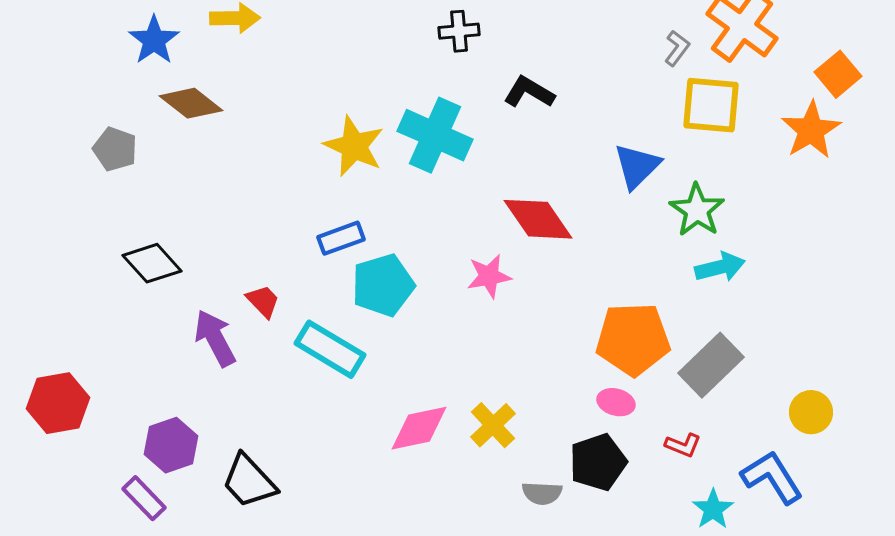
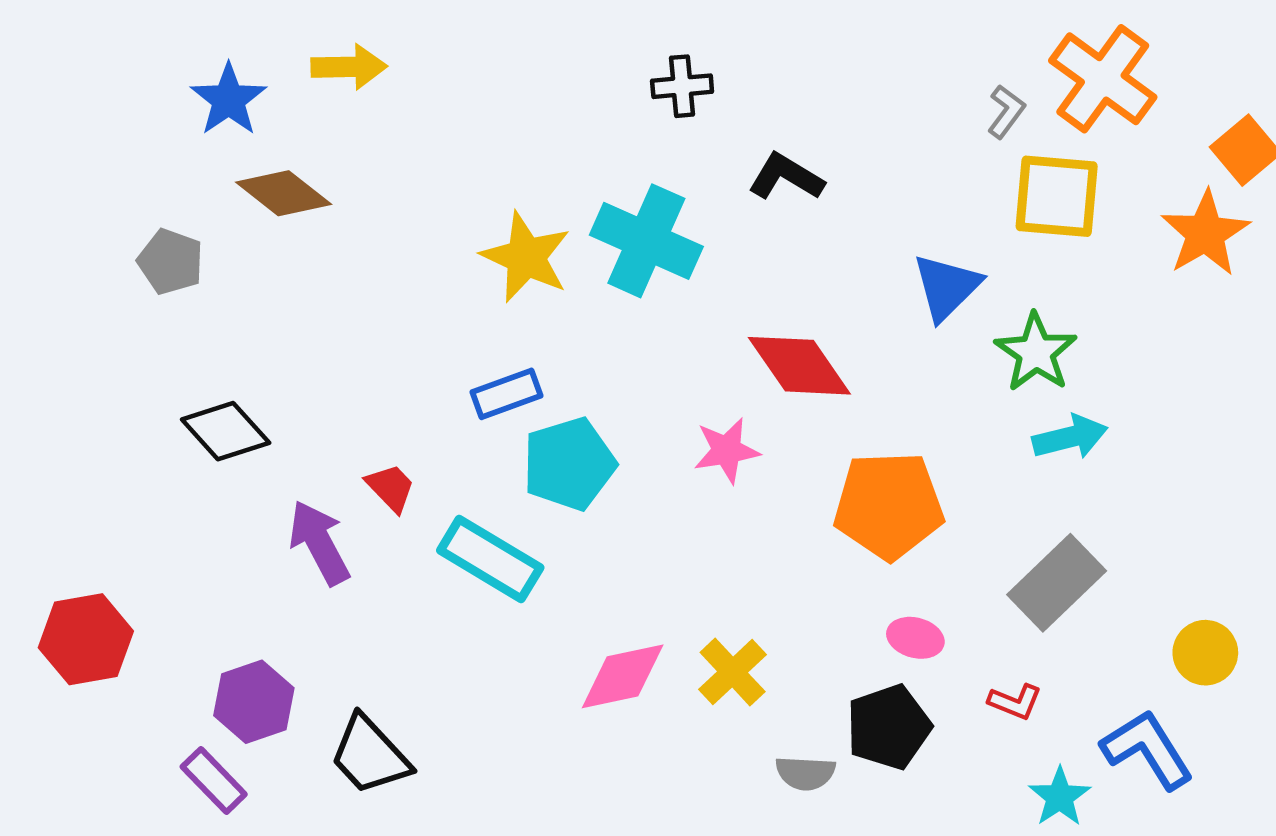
orange pentagon: (633, 339) -> (889, 505), moved

